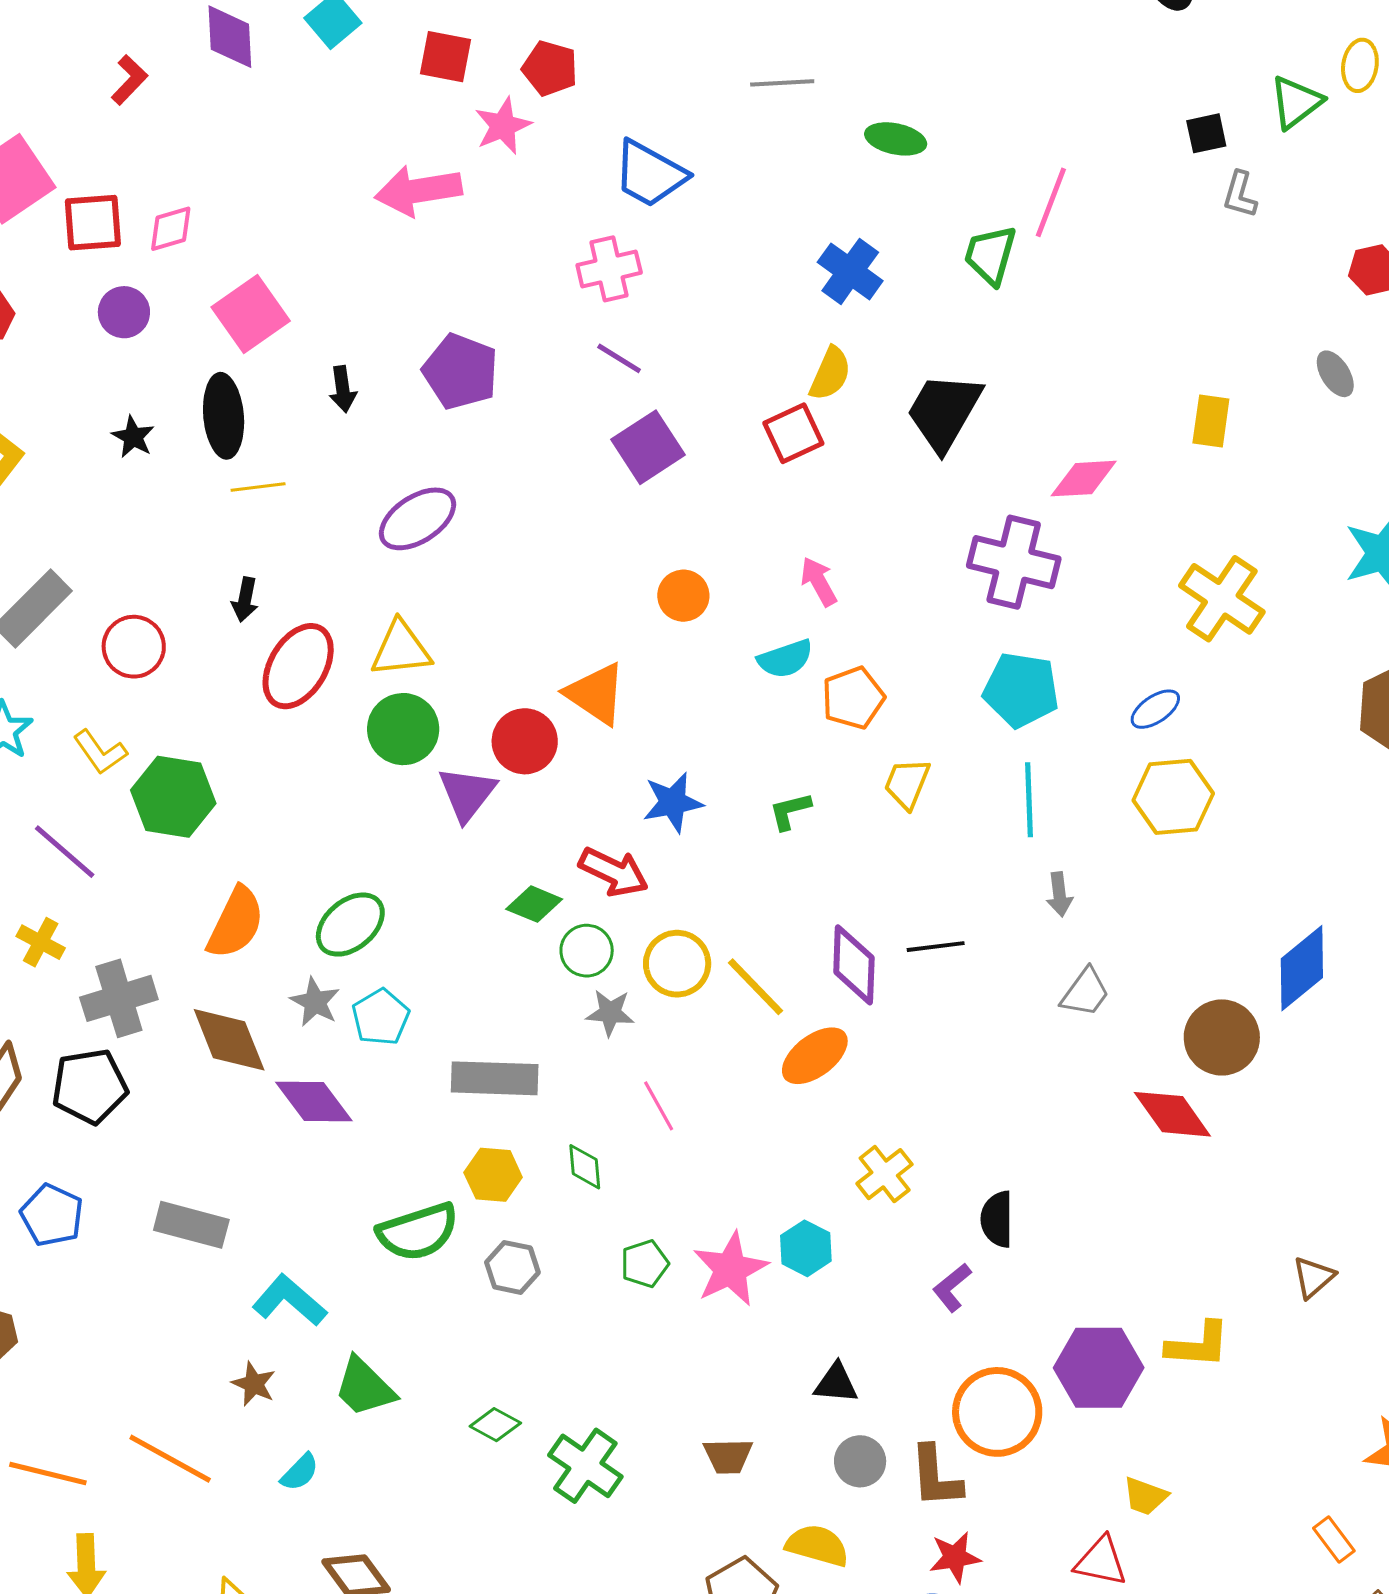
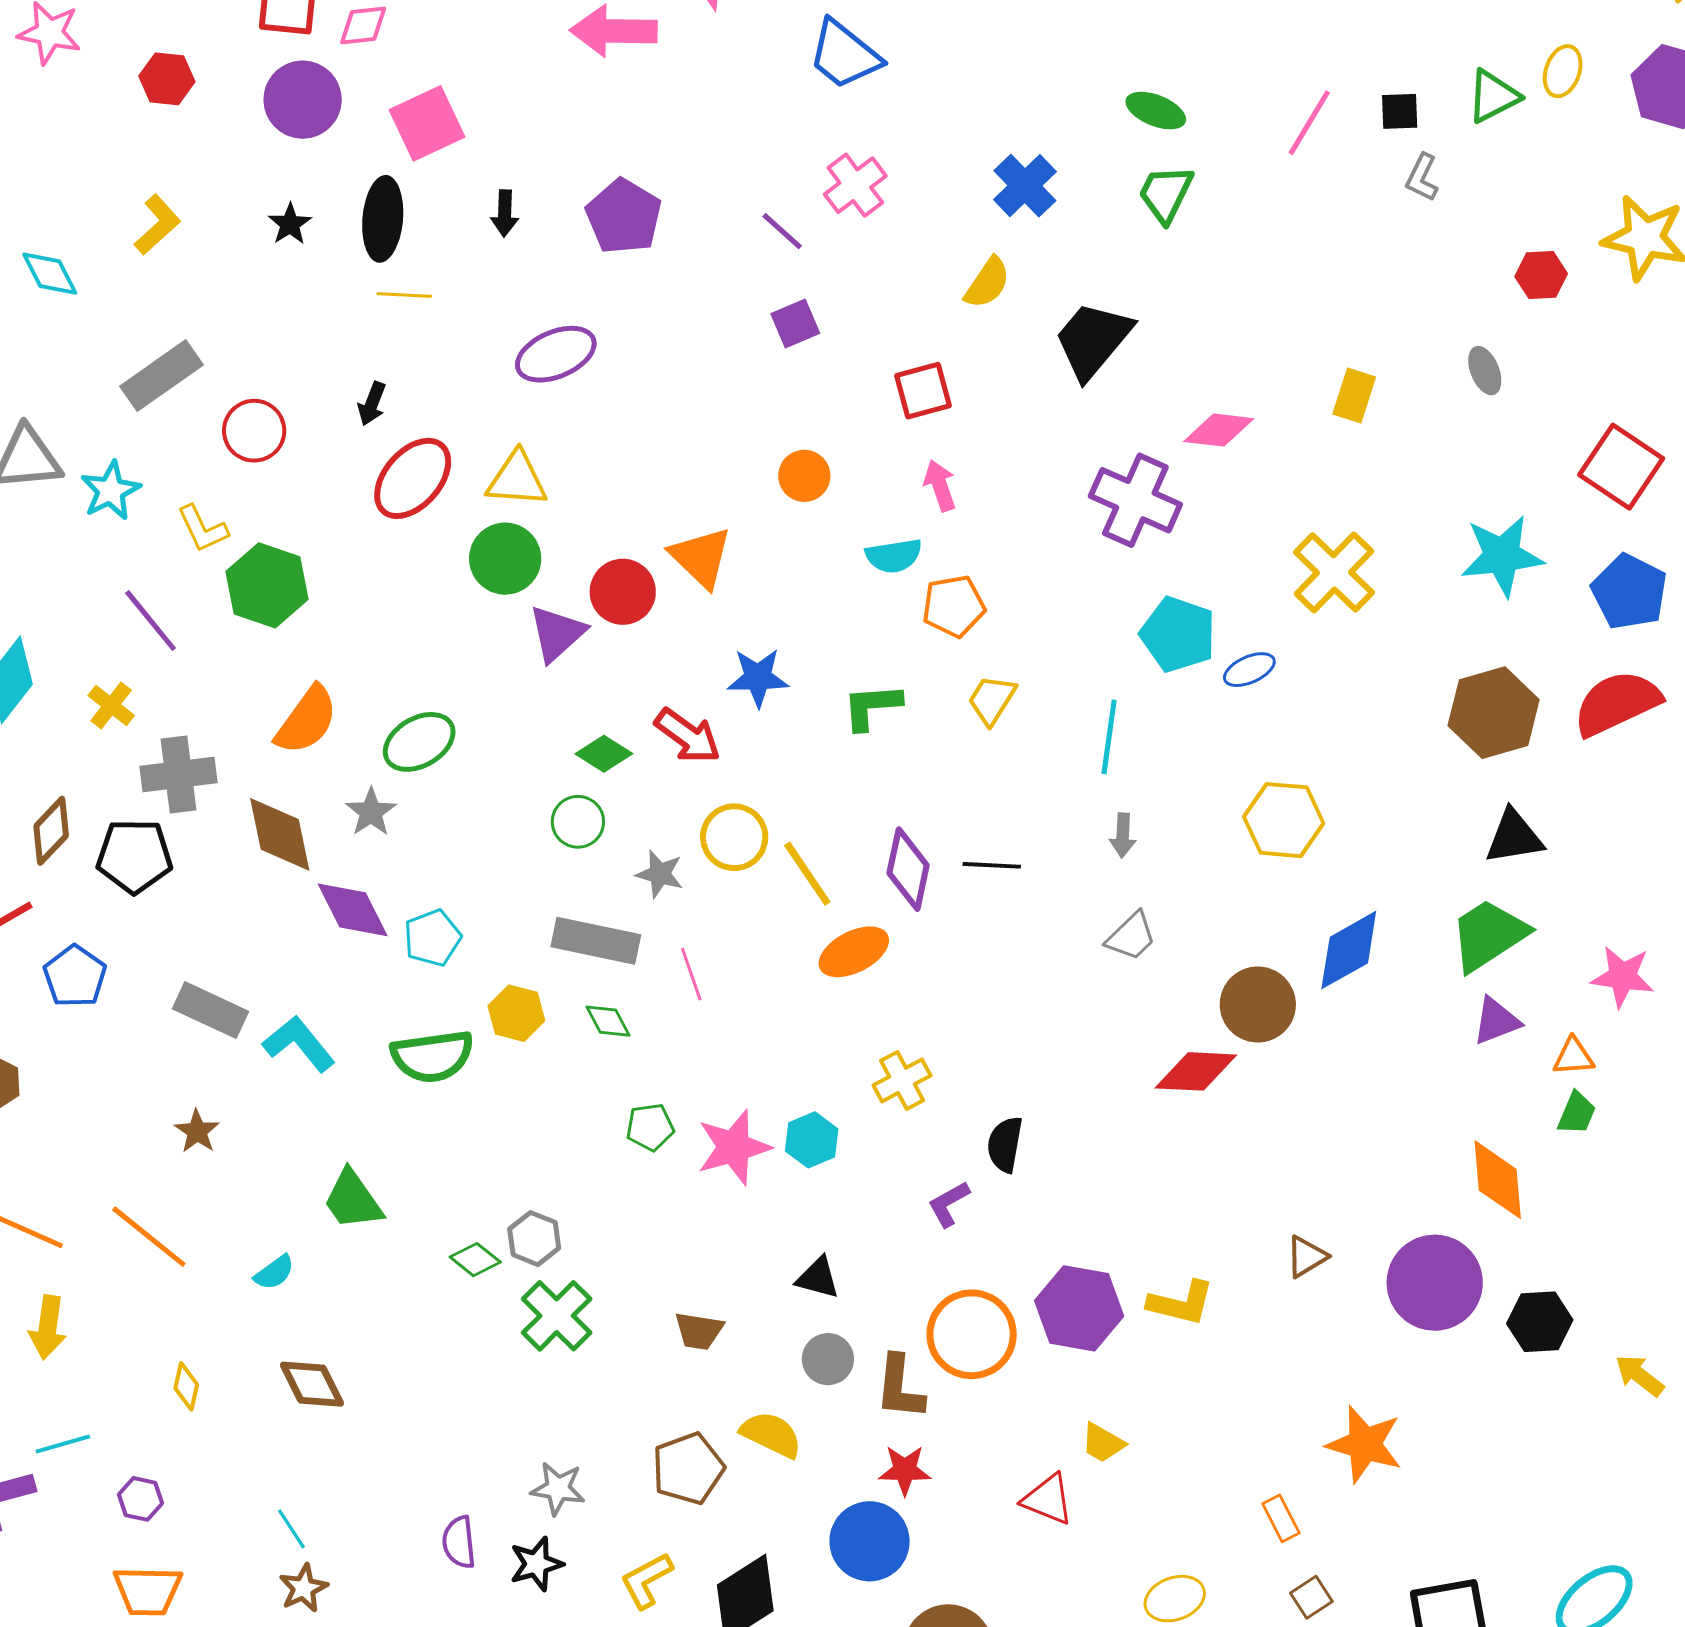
green ellipse: (896, 139) -> (1156, 111), moved
pink line: (1051, 202) -> (1309, 123), moved
pink cross: (609, 269) -> (855, 185), moved, turned -34
purple circle: (124, 312) -> (303, 100), size x1.5
red square: (793, 433) -> (923, 391), moved
purple square: (648, 447) -> (795, 324), size x0.7
cyan pentagon: (1021, 690) -> (1178, 634), moved
yellow hexagon: (1173, 797) -> (1284, 820), moved
green L-shape: (790, 811) -> (872, 706), size x1.4
green circle: (587, 951) -> (578, 822), moved
cyan pentagon: (381, 1017) -> (432, 938), moved
gray rectangle: (495, 1078) -> (596, 941), moved
red diamond: (1172, 1114) -> (1196, 1071), turned -62
green diamond: (585, 1167) -> (608, 1021), turned -33
gray hexagon: (512, 1267) -> (534, 1239), moved
cyan L-shape: (289, 1300) -> (299, 1044), moved
brown star: (254, 1384) -> (197, 1131), moved

